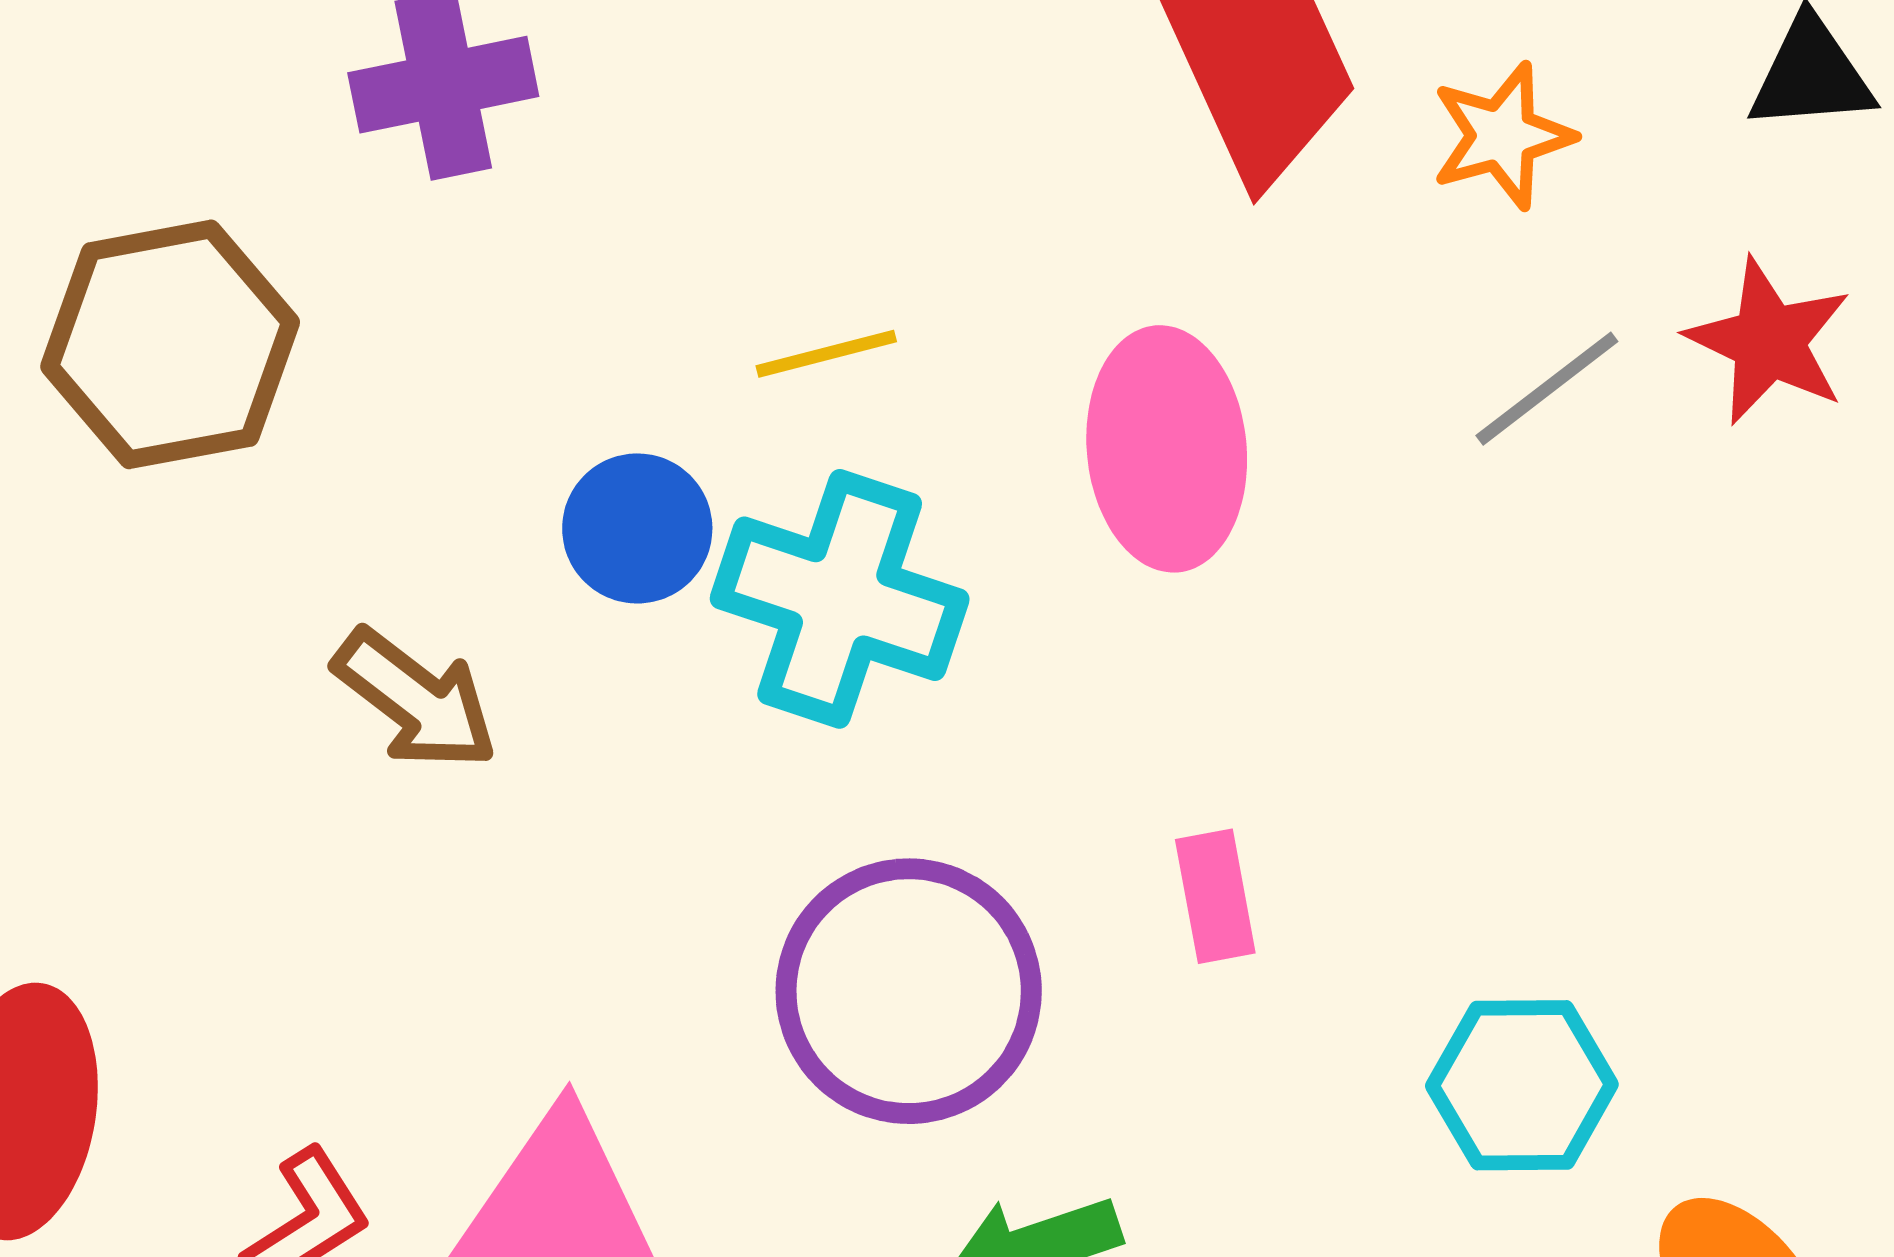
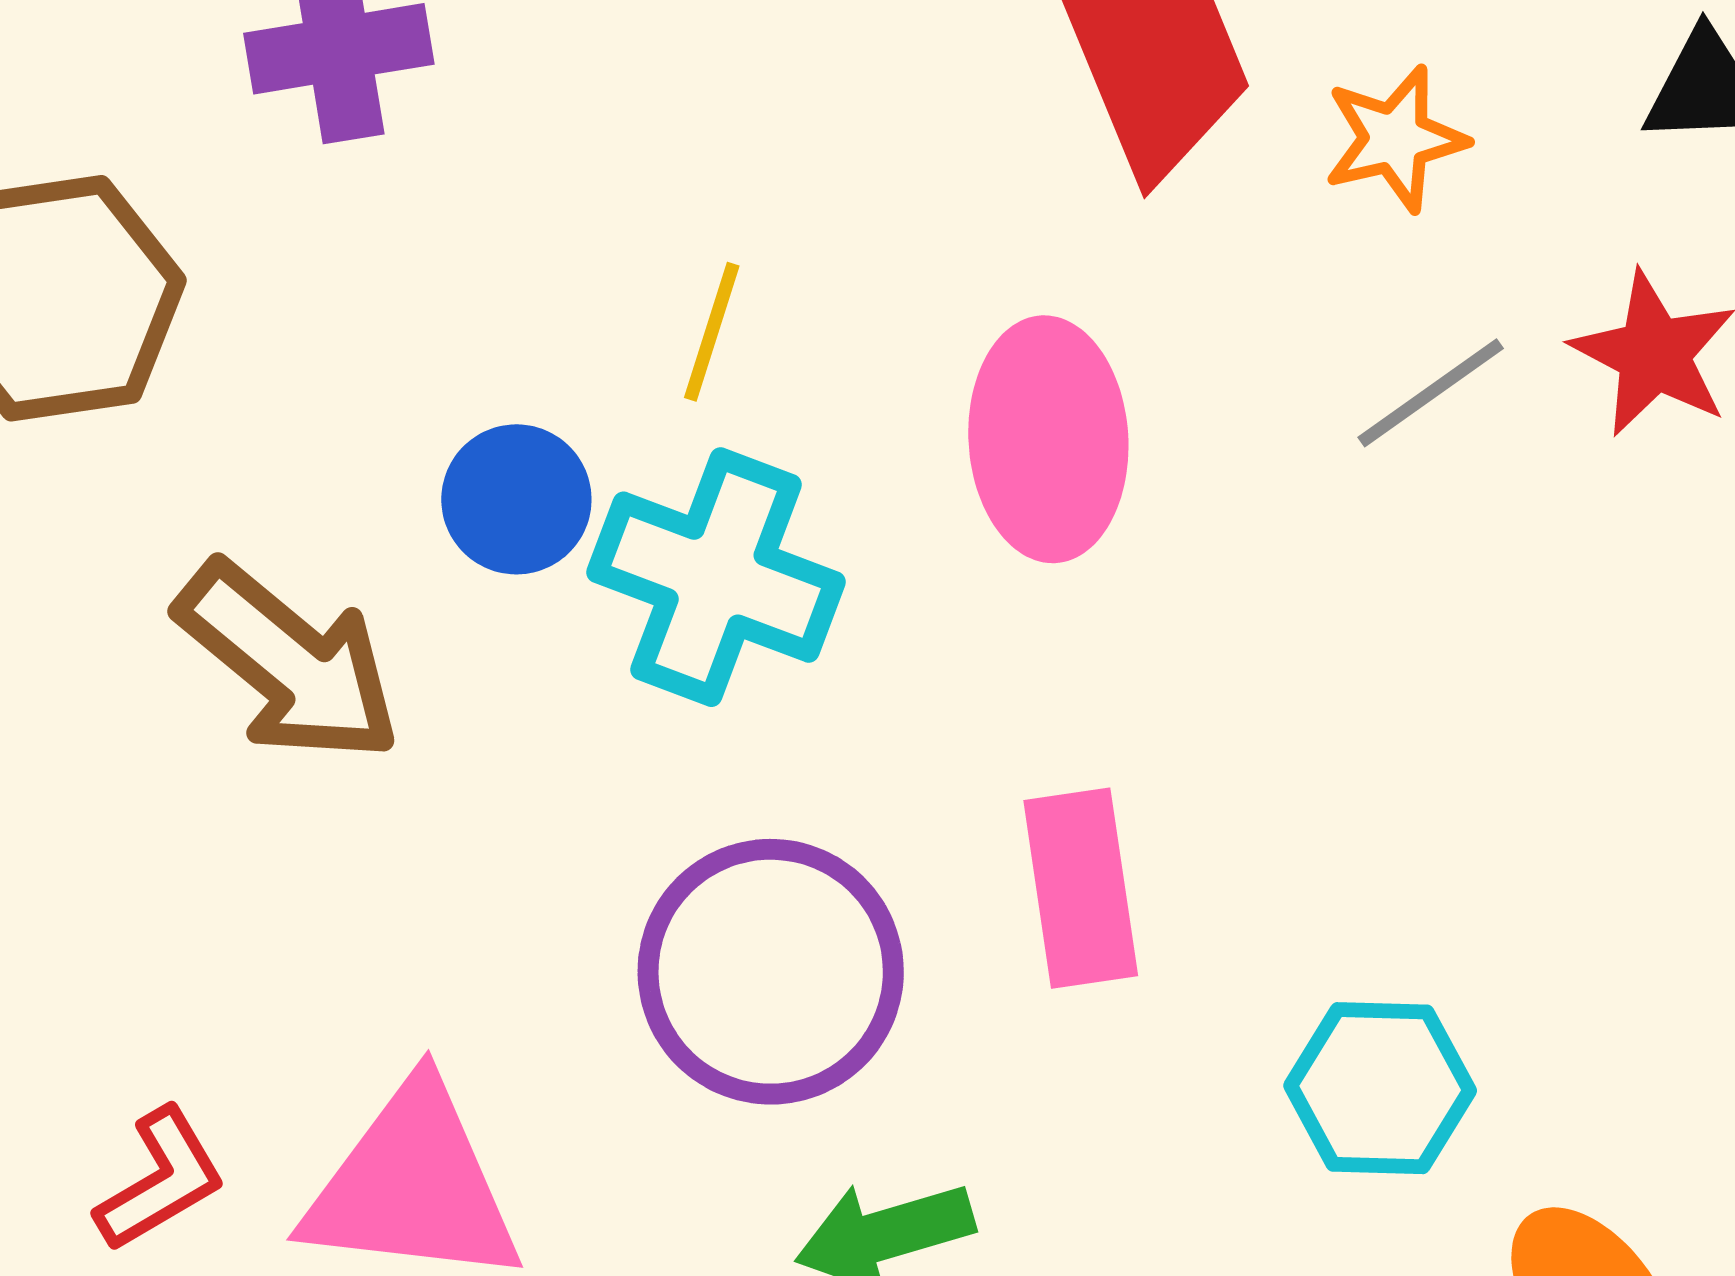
yellow line: (826, 354) -> (712, 332), turned -60
brown arrow: (415, 699) -> (289, 662), size x1.4
pink rectangle: (1215, 896) -> (1081, 888), size x1.5

